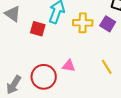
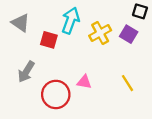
yellow cross: (83, 23) -> (100, 33), turned -30
gray arrow: (14, 85) -> (26, 72), moved

